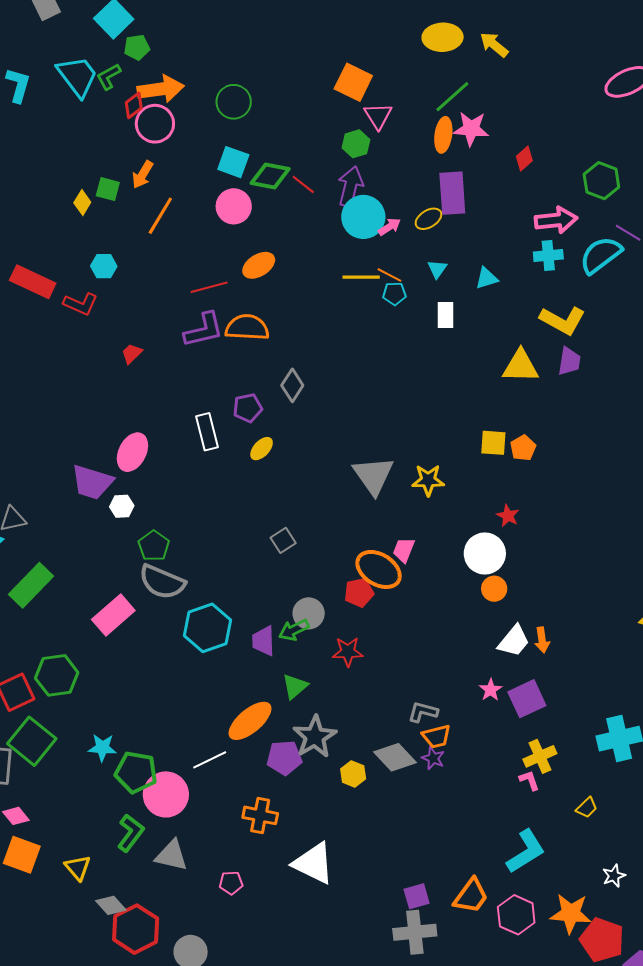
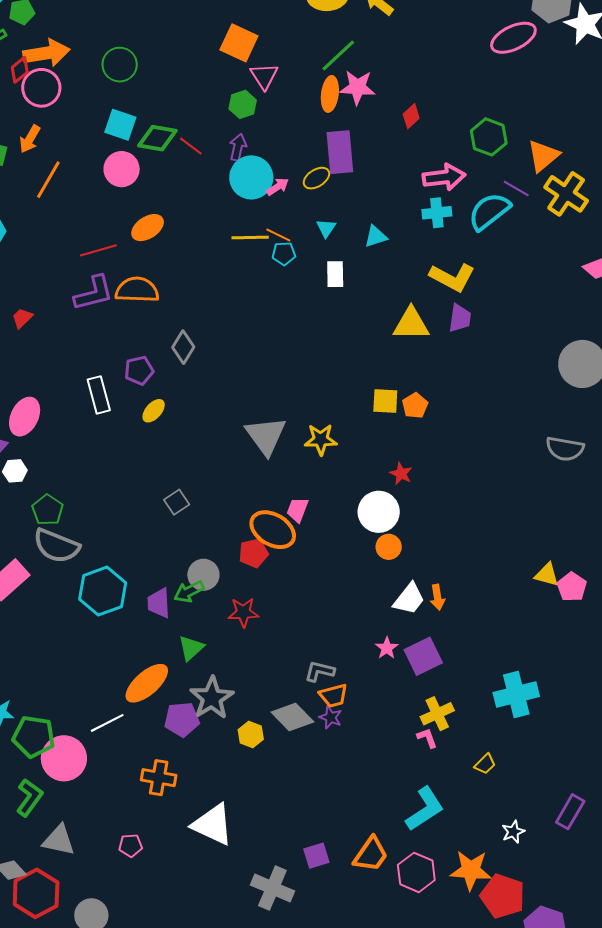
purple arrow: (350, 186) -> (238, 147), size x0.7
gray triangle: (172, 855) -> (59, 840), moved
gray cross: (415, 932) -> (272, 888), moved, turned 30

